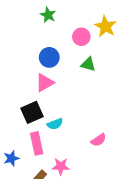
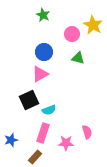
pink semicircle: (99, 140) -> (87, 132), moved, turned -72
pink rectangle: (37, 143) -> (43, 133), moved, turned 30
pink star: (61, 166) -> (66, 143), moved

